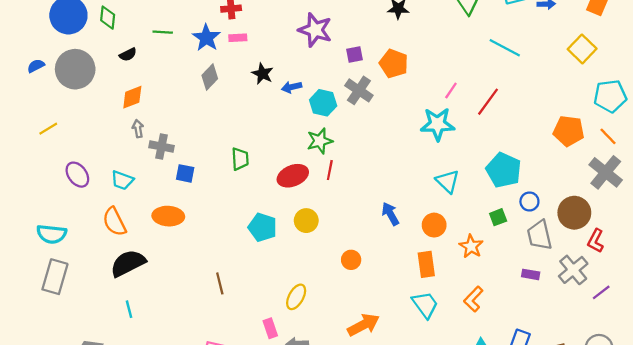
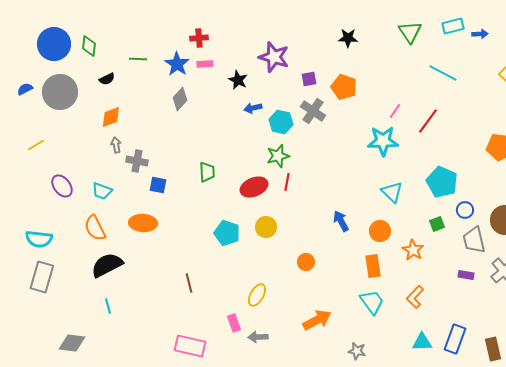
black star: (262, 74) -> (238, 80), moved

